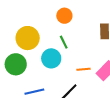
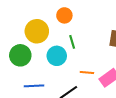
orange circle: (64, 16) -> (64, 15), moved

